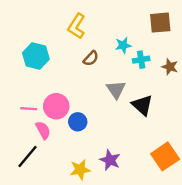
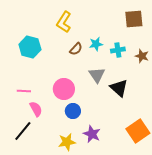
cyan star: (123, 45) -> (96, 44), moved
pink circle: (56, 106) -> (64, 89), moved
blue circle: (78, 122) -> (73, 111), moved

